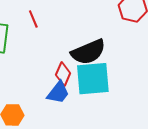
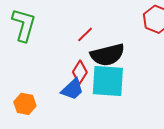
red line: (33, 19) -> (85, 34), moved, turned 60

